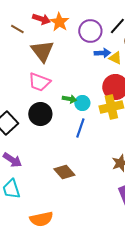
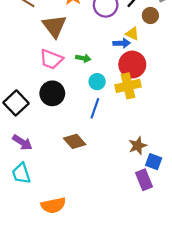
blue arrow: (102, 53) -> (122, 43), moved
green arrow: (69, 99) -> (83, 58), moved
brown diamond: (64, 172) -> (75, 141), moved

